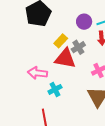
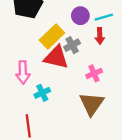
yellow rectangle: (61, 41) -> (52, 36), size x1.5
pink arrow: (37, 73) -> (23, 72), turned -102

